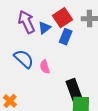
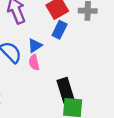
blue triangle: (45, 28) -> (35, 46), moved

